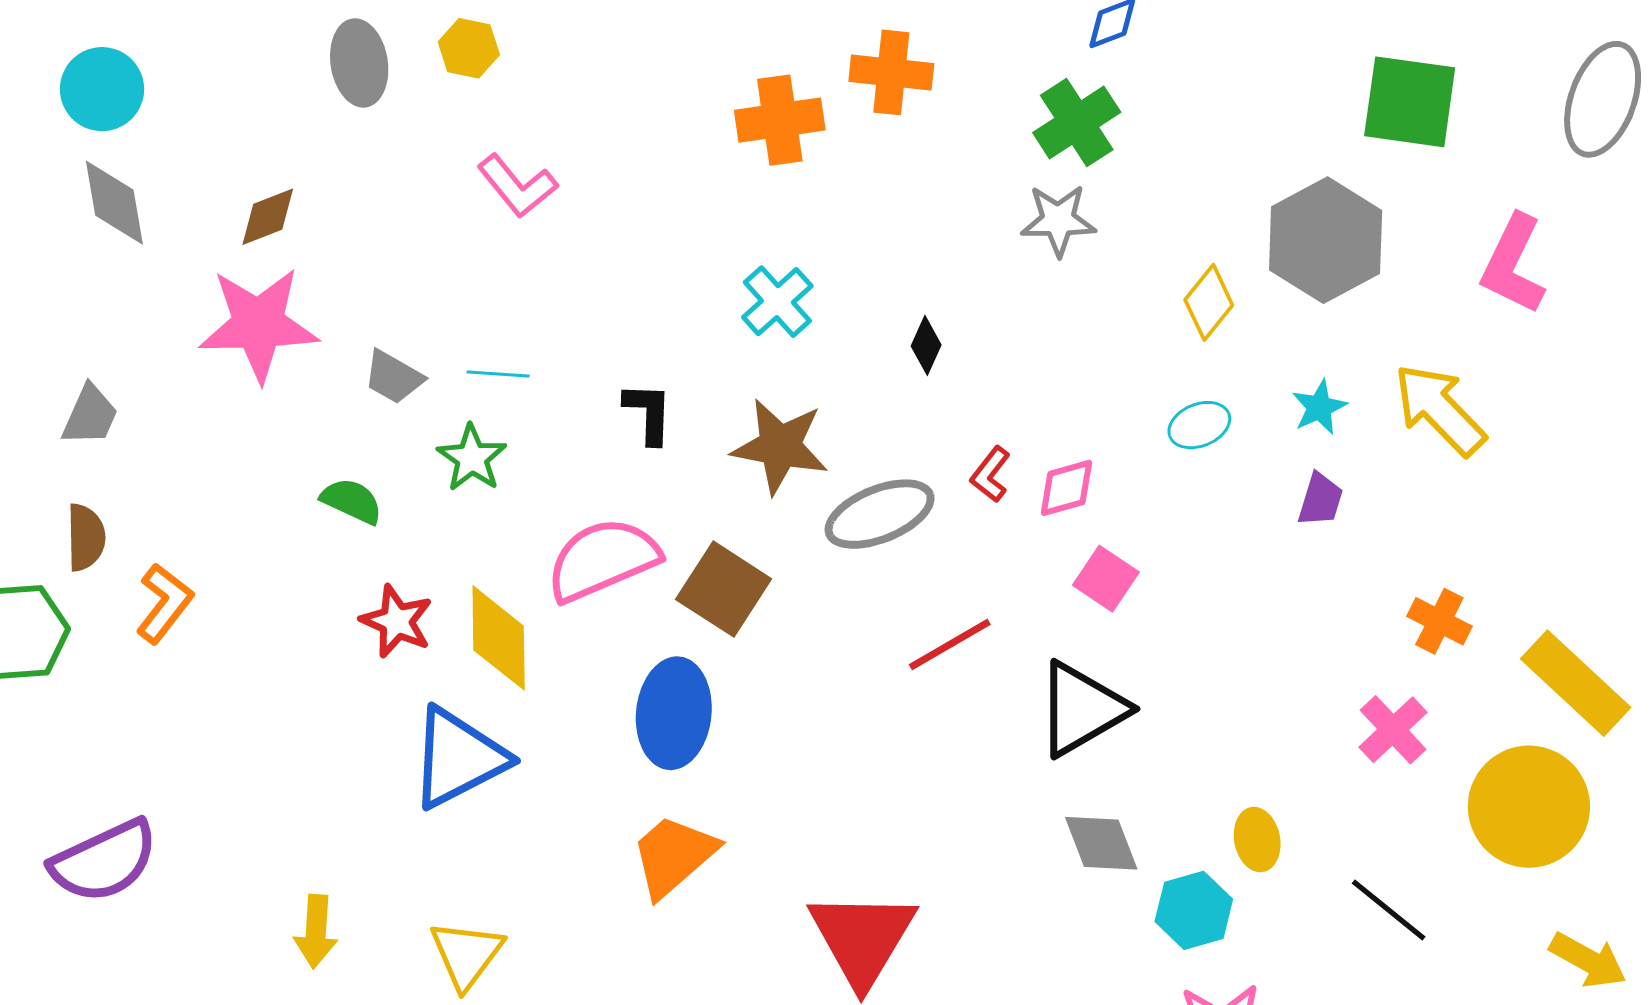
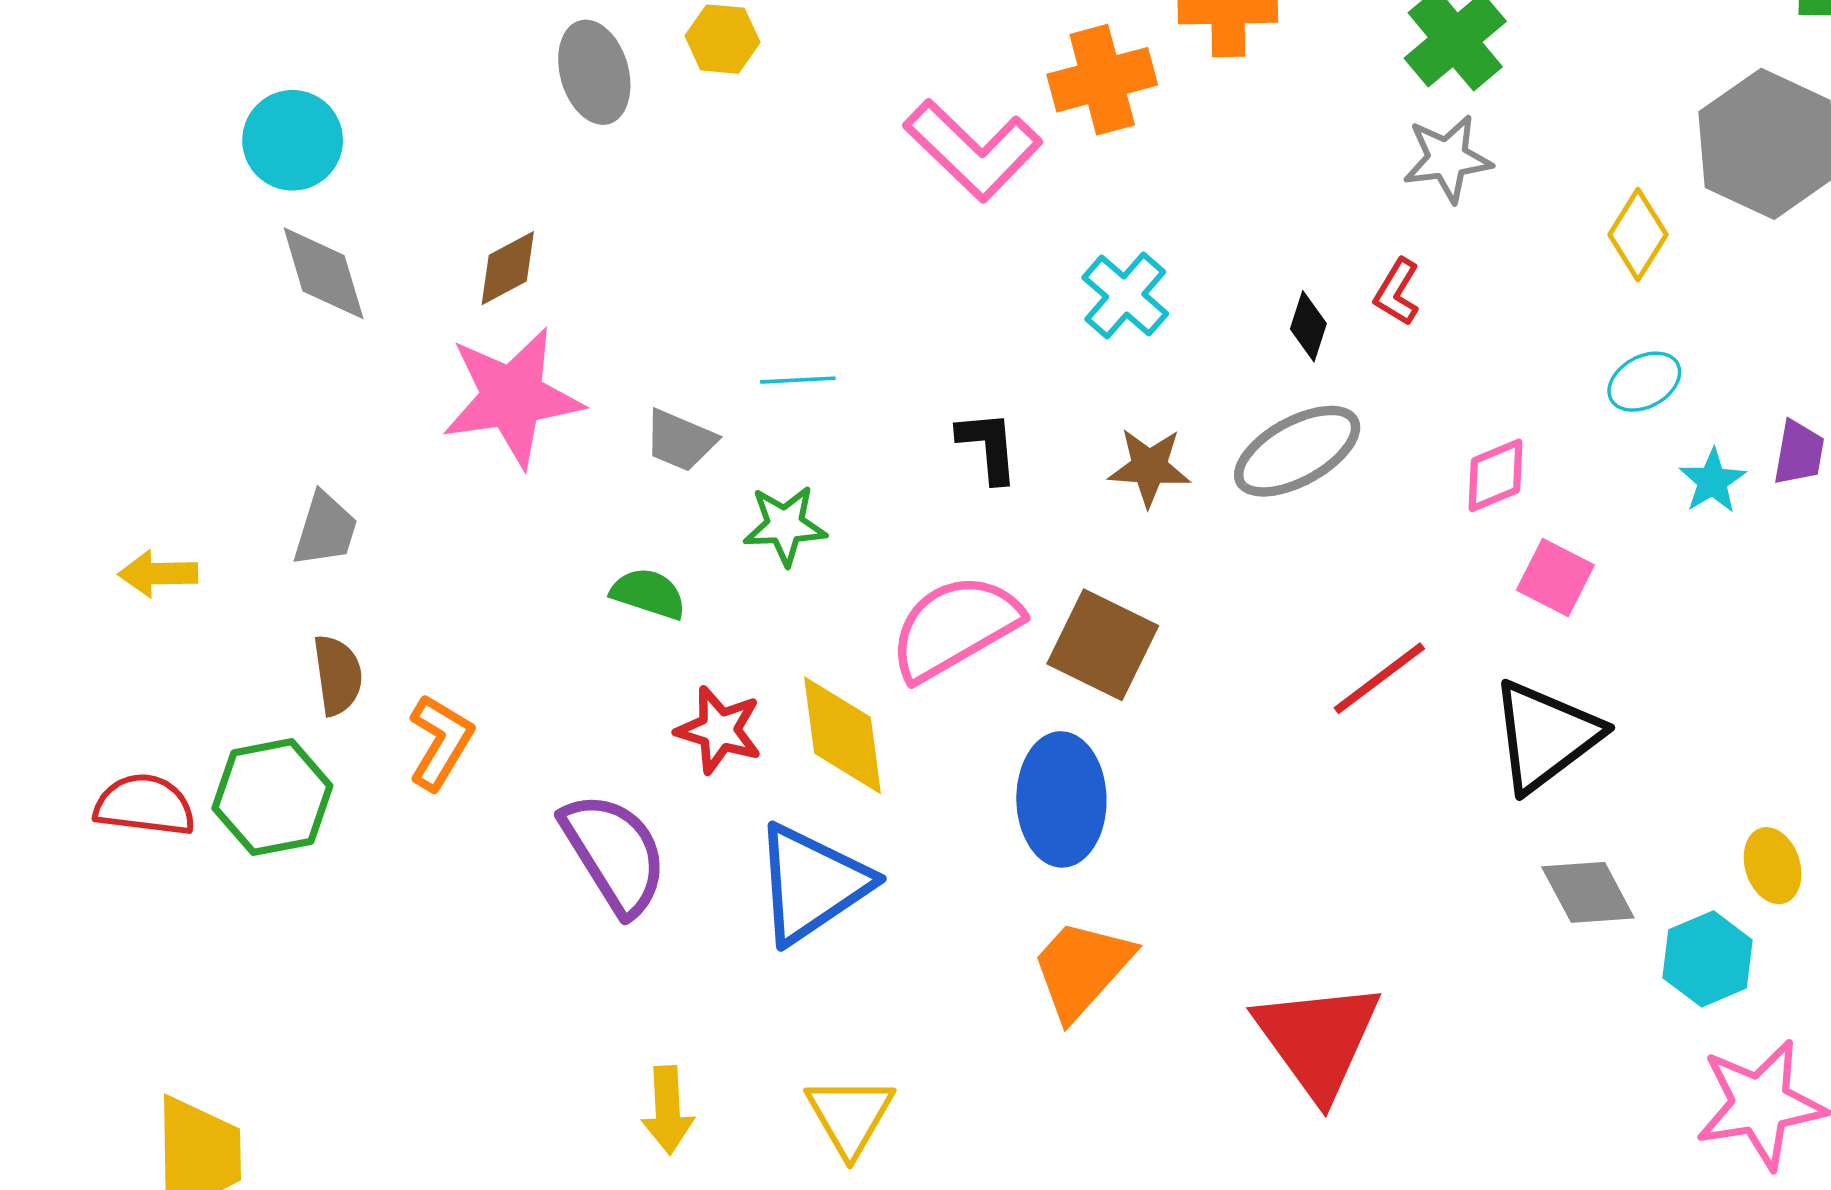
pink L-shape: (517, 186) -> (973, 150), moved, size x1.4
cyan line: (498, 374) -> (798, 380), moved
cyan star: (1319, 407) -> (1712, 481), moved
brown star: (780, 446) -> (1149, 467), size x0.7
green star: (472, 458) -> (785, 525), turned -30
red L-shape: (990, 474) -> (1397, 292), moved
gray ellipse: (880, 514) -> (1297, 451), moved
purple semicircle: (104, 861) -> (614, 853), moved, turned -90

